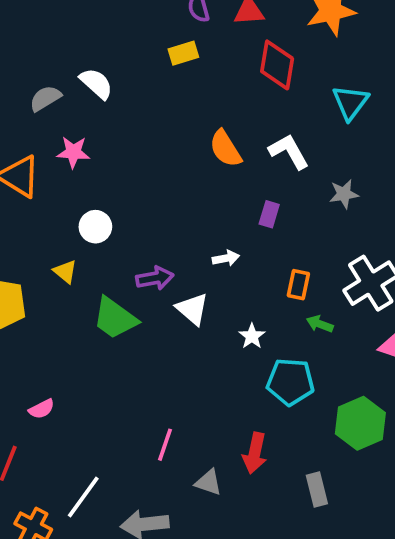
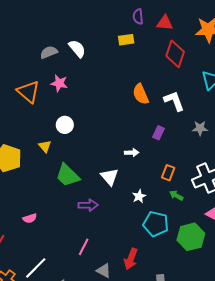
purple arrow: (155, 278) -> (88, 205), moved
pink semicircle: (42, 409) -> (30, 218), moved
green hexagon: (360, 423) -> (191, 237), moved

